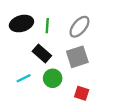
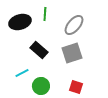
green line: (47, 26) -> (45, 14), moved
green circle: (53, 78) -> (41, 86), moved

